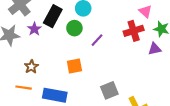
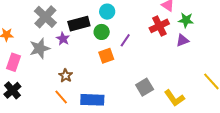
black rectangle: (53, 16) -> (79, 24), turned 55
orange square: (74, 66) -> (106, 56), moved
orange line: (24, 88) -> (61, 97), turned 49

